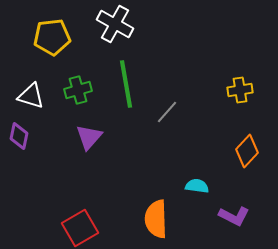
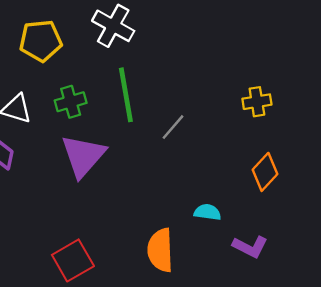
purple triangle: (89, 137) -> (83, 156), size x1.5

